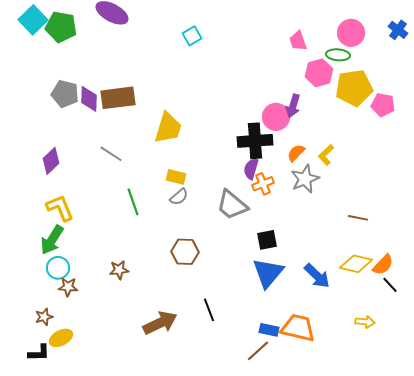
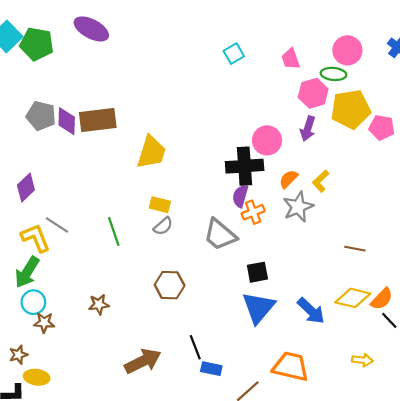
cyan square: (192, 36) -> (234, 54), moved
purple arrow: (293, 106) -> (308, 129), moved
gray line: (111, 154) -> (57, 225), moved
blue rectangle: (269, 330) -> (211, 369), moved
yellow ellipse: (61, 338) -> (37, 377), turned 35

